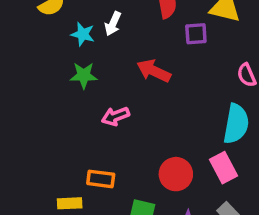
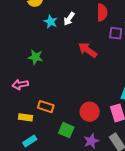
green star: (84, 75) -> (35, 57), moved
pink arrow: (115, 116) -> (20, 85), moved

